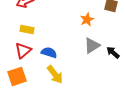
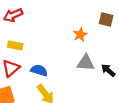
gray triangle: (92, 45) -> (86, 63), turned 36

